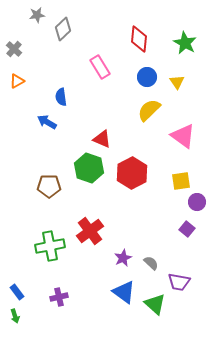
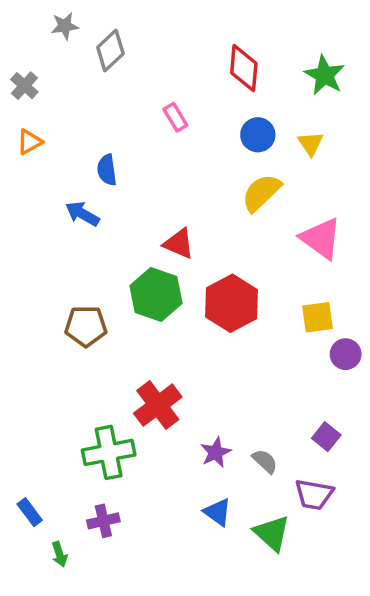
pink rectangle: (100, 67) -> (175, 117), size x0.7
purple square: (187, 229) -> (326, 437), moved
green cross: (50, 246) -> (109, 452), moved
blue triangle: (124, 292) -> (217, 512), size x0.7
green arrow: (15, 316) -> (60, 554), moved

